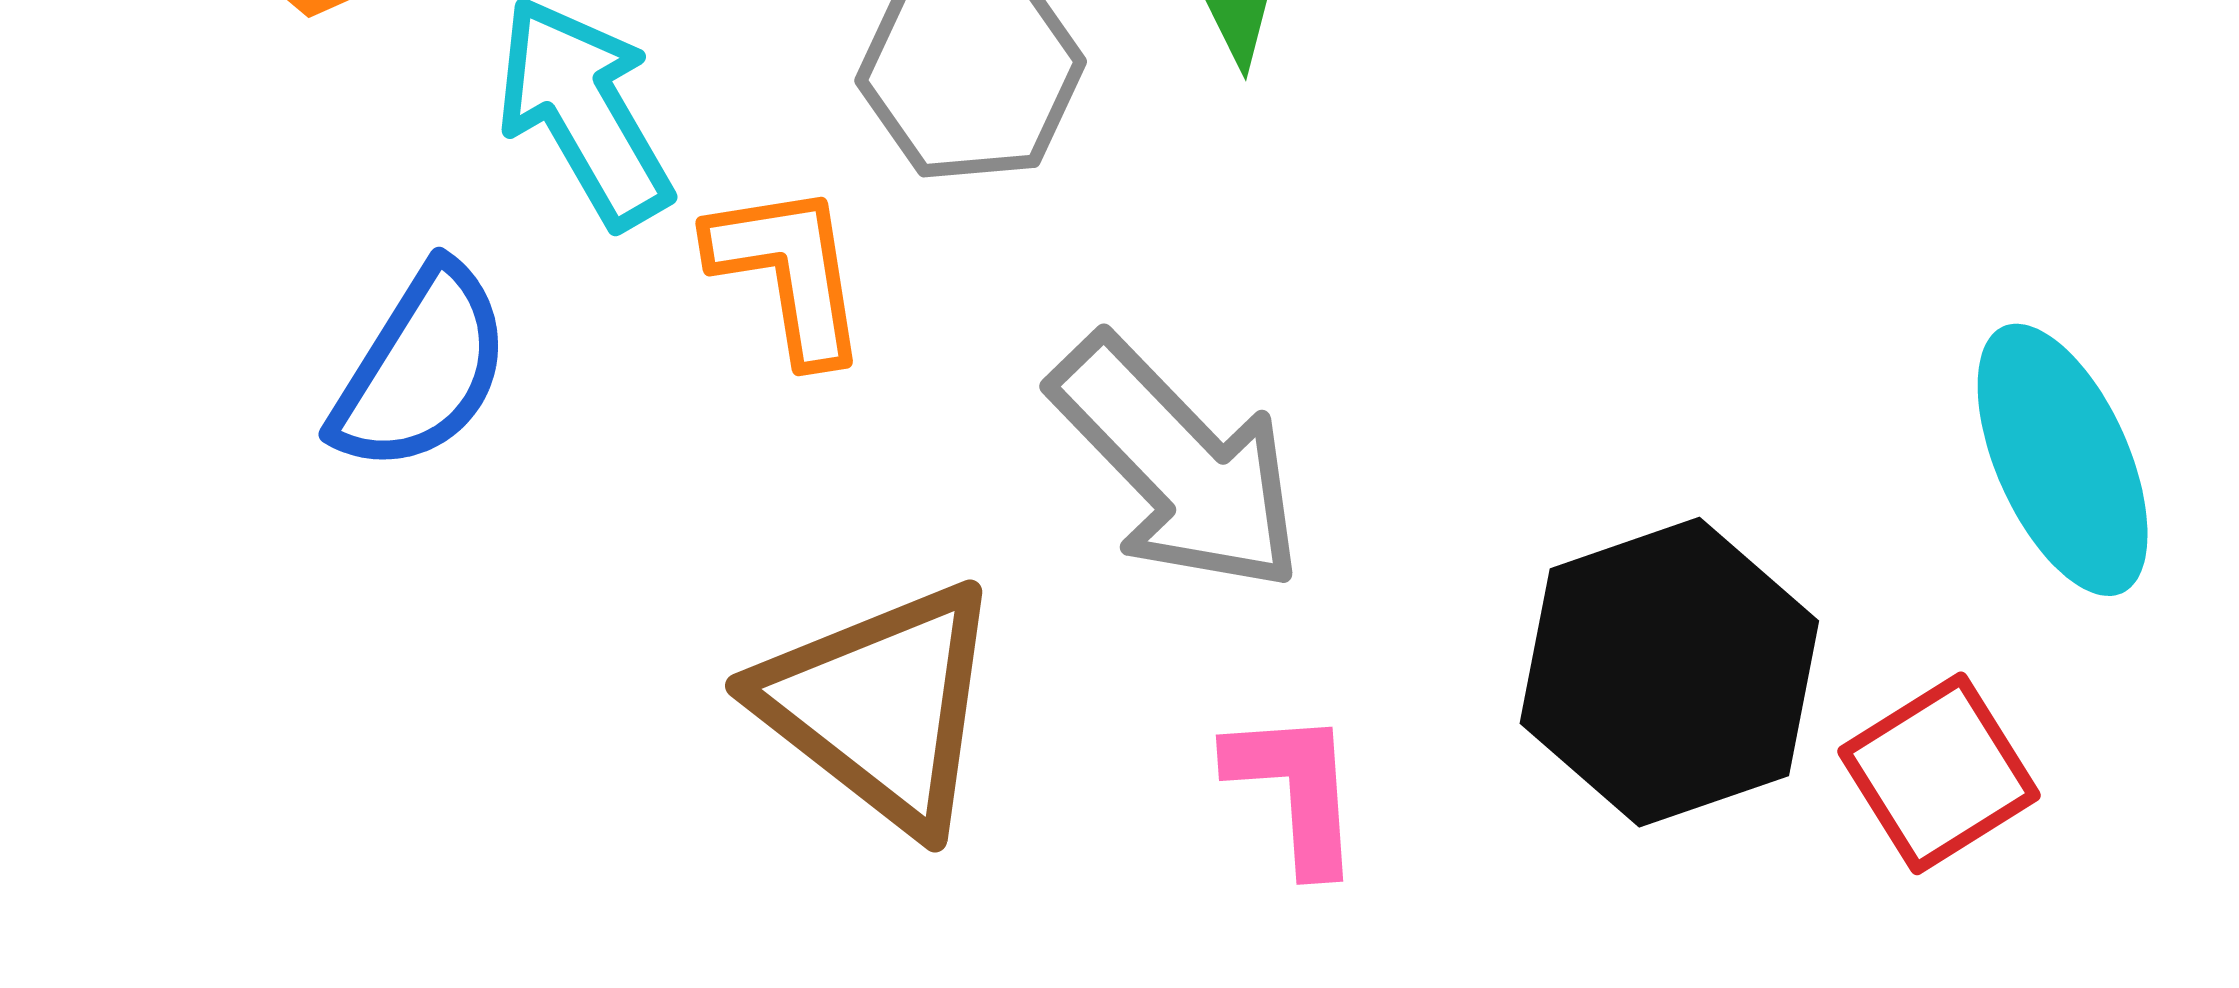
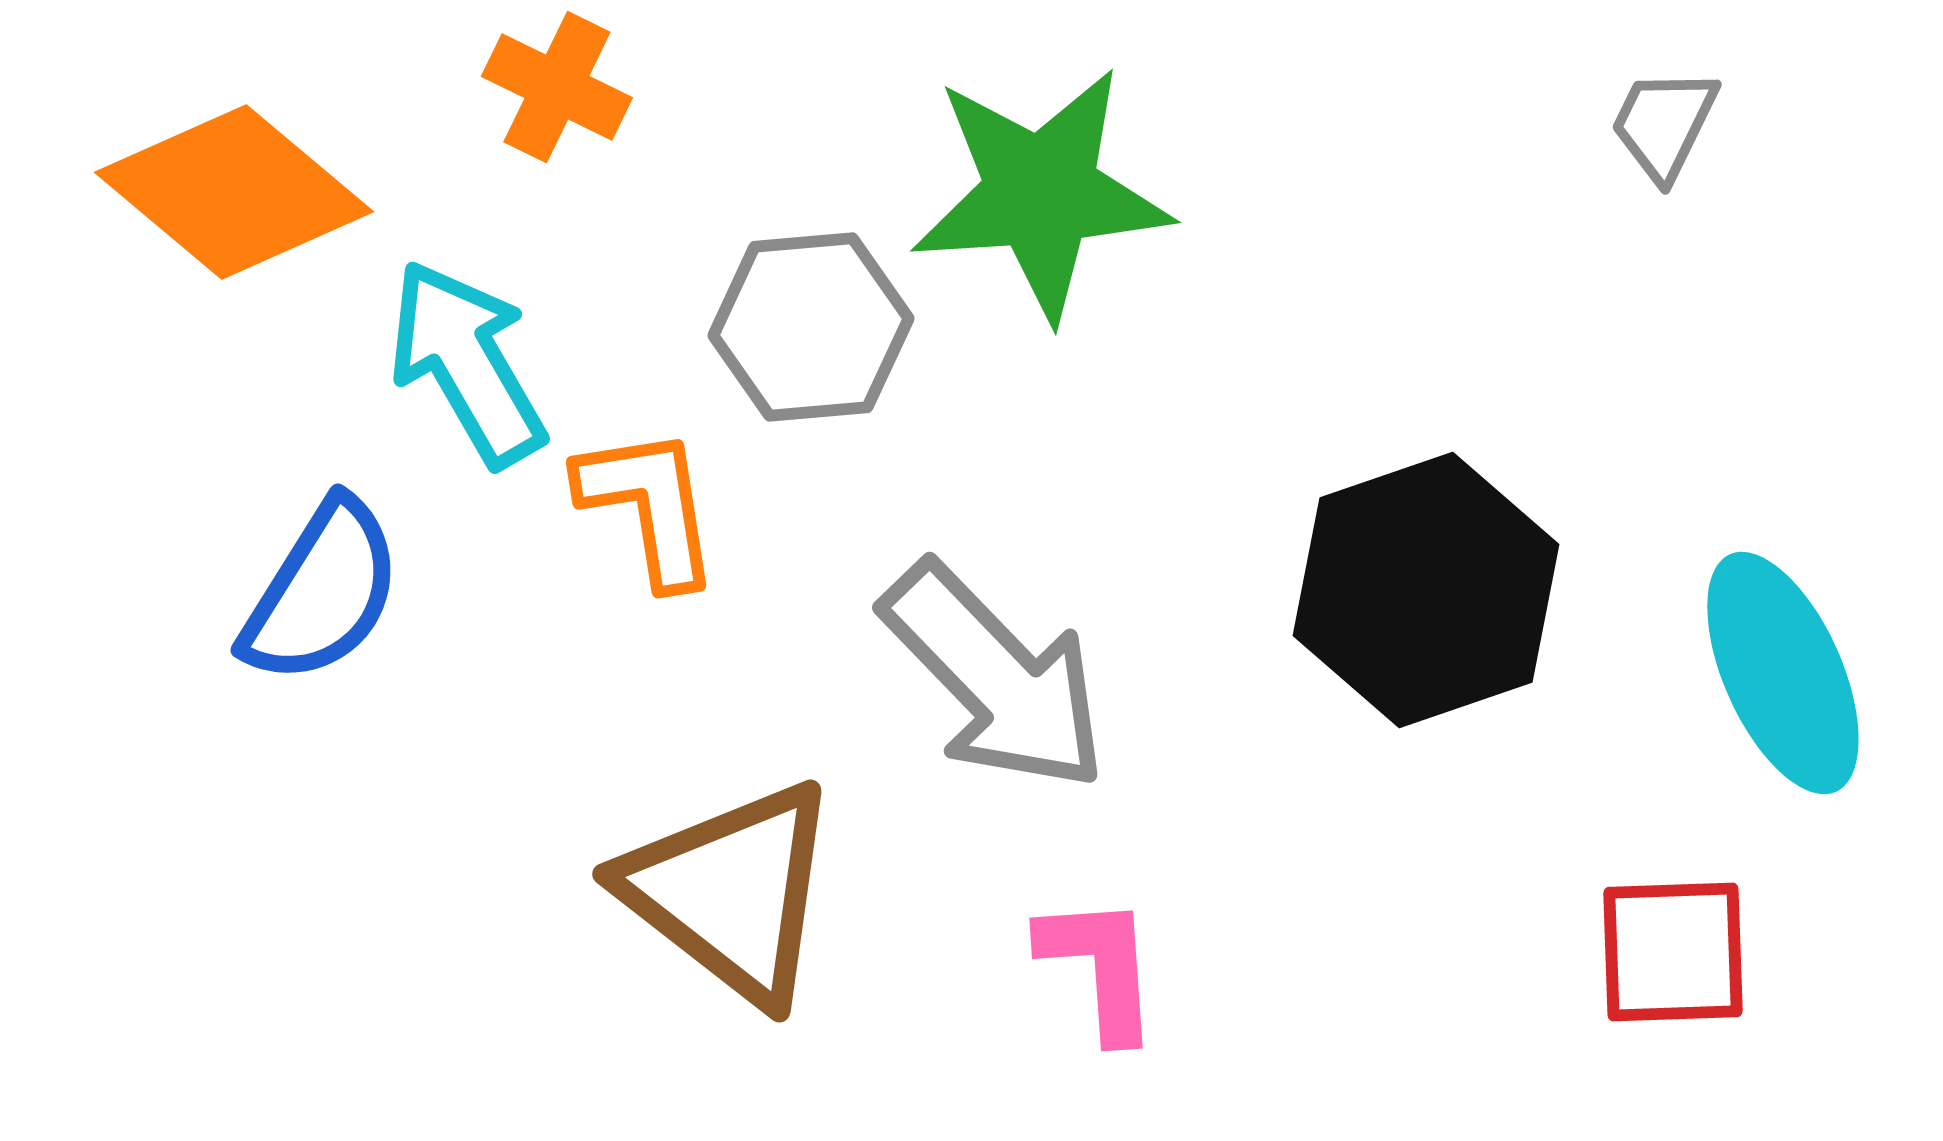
black hexagon: (1669, 672) -> (1426, 590), moved
red square: (1939, 773) -> (1673, 952), turned 30

